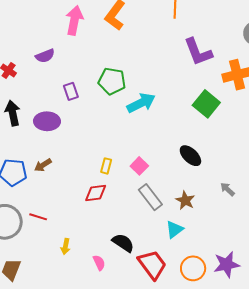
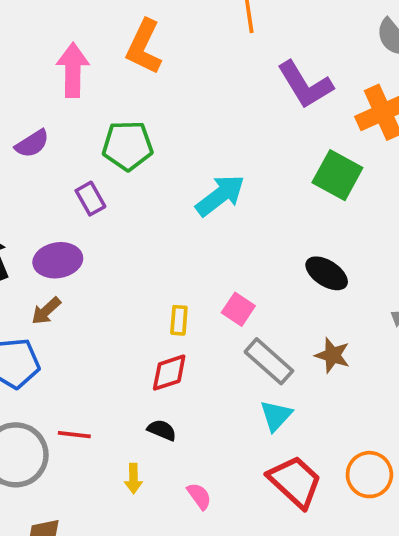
green pentagon: (112, 81) -> (128, 146), moved
brown arrow: (43, 165) -> (46, 311), moved
cyan triangle: (175, 230) -> (276, 416), moved
black semicircle: (123, 243) -> (162, 430), moved, size x0.7

